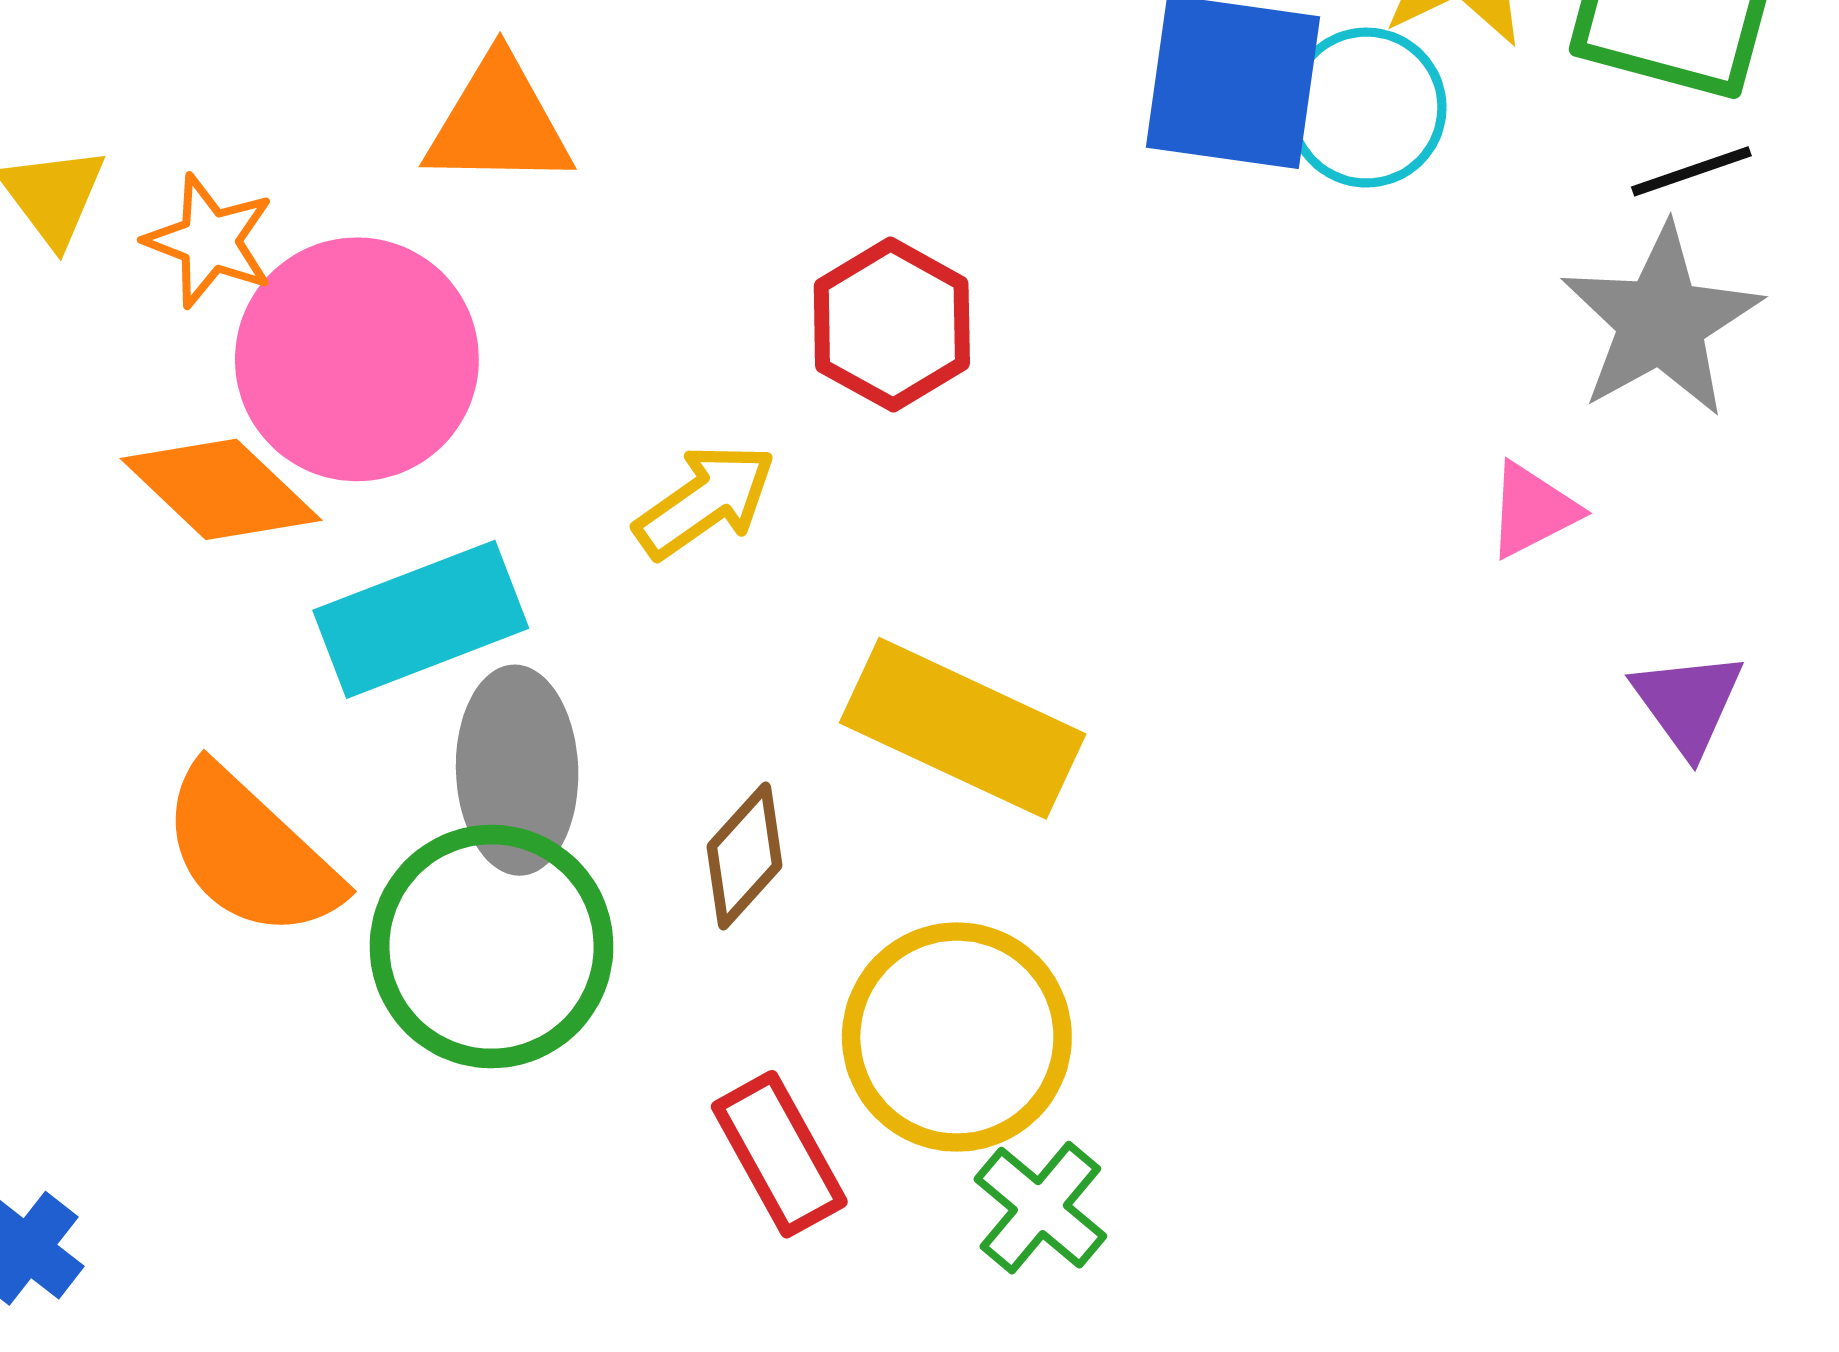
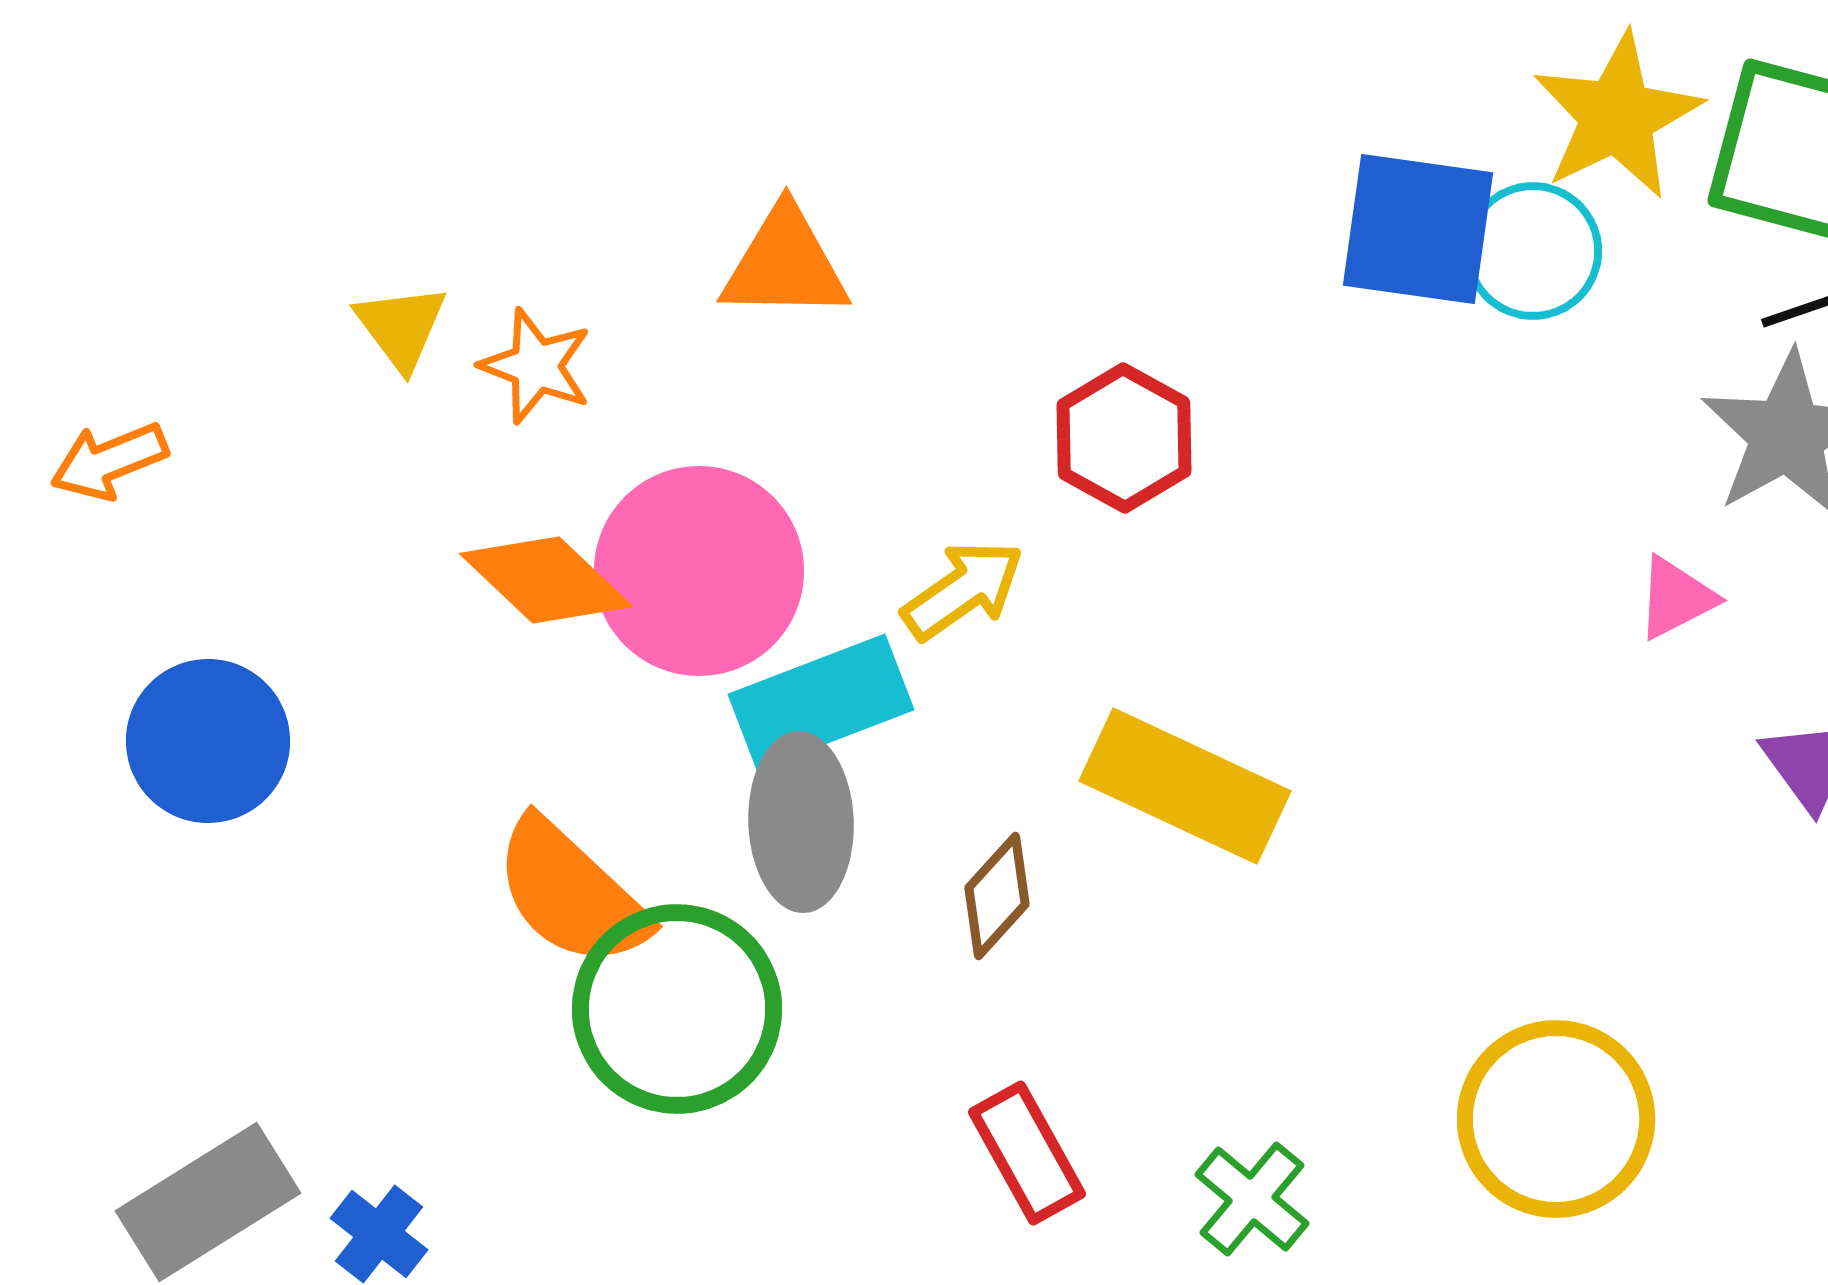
pink circle: (357, 359) -> (699, 571), moved
cyan rectangle: (421, 619) -> (821, 702), moved
green circle: (492, 947) -> (677, 1009), moved
yellow circle: (957, 1037) -> (1556, 1119), moved

